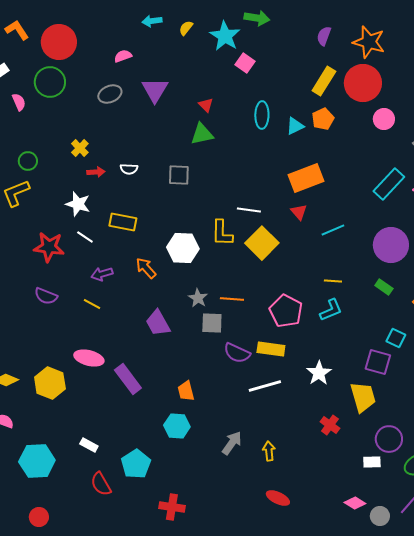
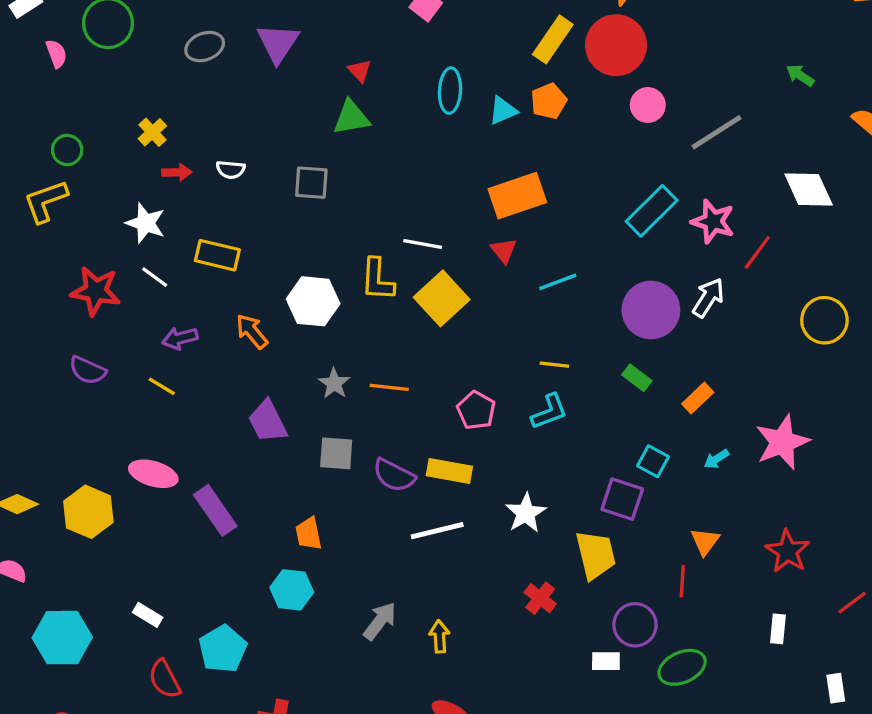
pink pentagon: (286, 311) -> (476, 410), size x0.7
gray square: (212, 323) -> (336, 453), moved

